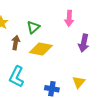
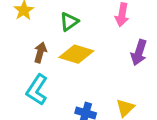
brown arrow: (16, 43) -> (40, 52), moved

